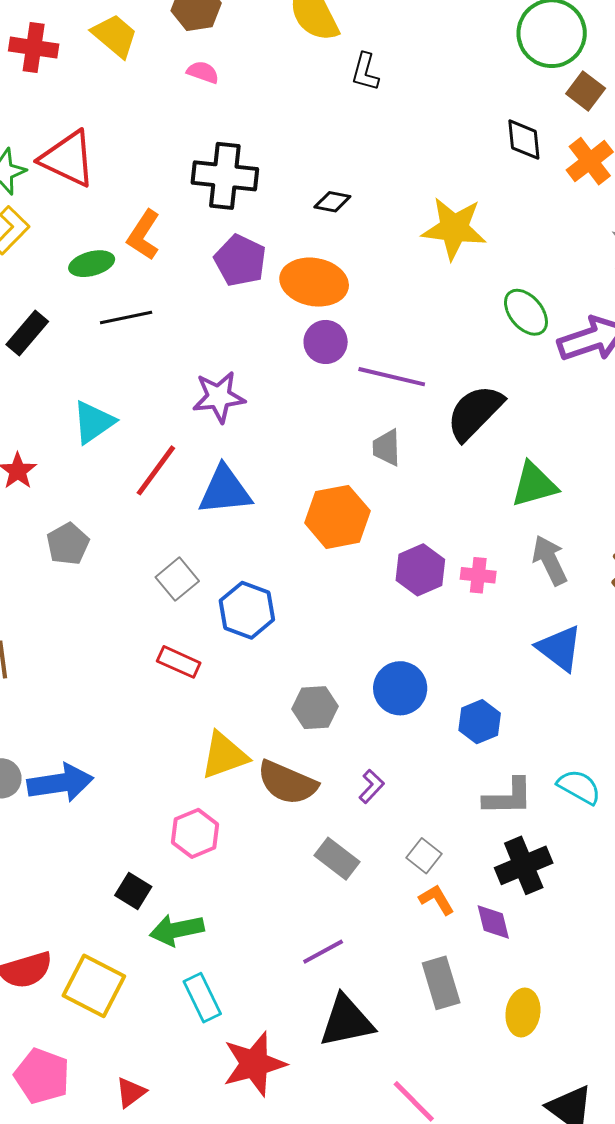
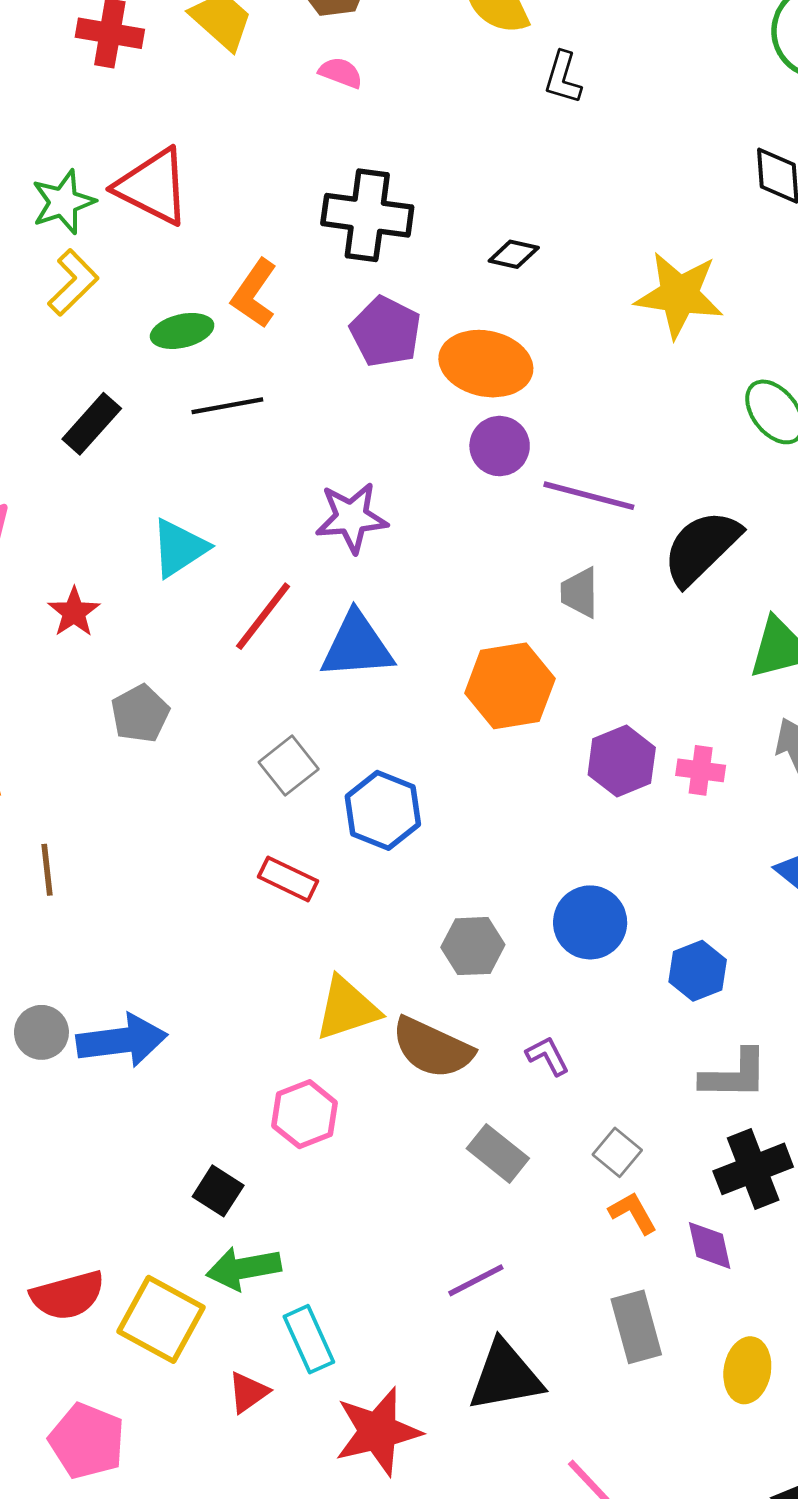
purple L-shape: (371, 786) -> (548, 1056), turned -72
green arrow: (177, 930) -> (244, 1268), moved
red triangle: (131, 1092) -> (248, 1392), moved

